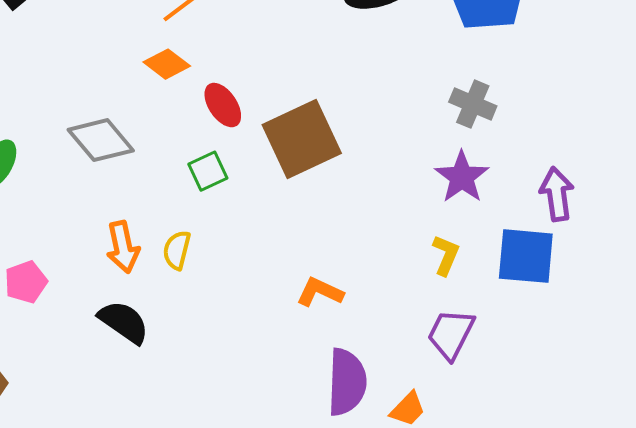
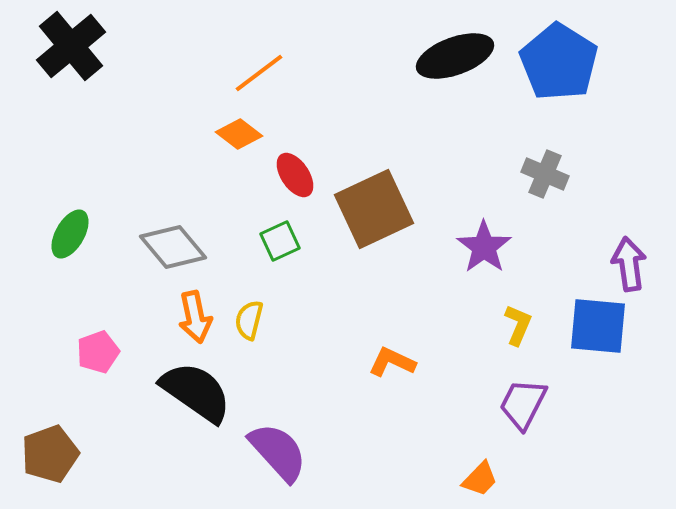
gray diamond: (101, 140) -> (173, 247), moved
purple star: (462, 177) -> (484, 247), moved
black semicircle: (124, 322) -> (196, 392), size x1.4
purple semicircle: (347, 382) -> (278, 452), moved, turned -44

